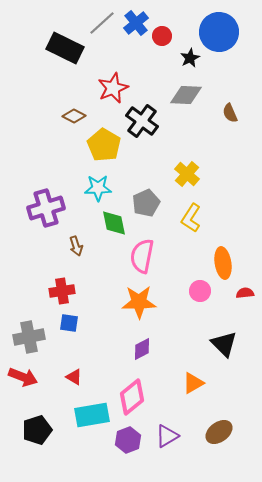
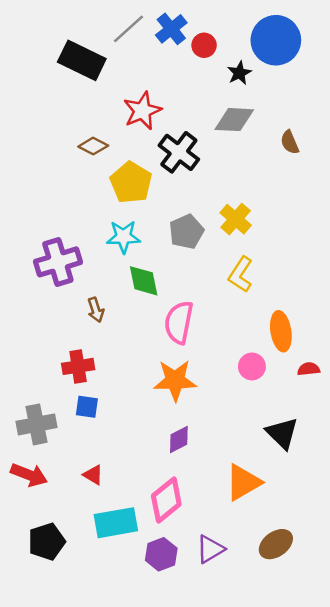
gray pentagon: (146, 203) -> (186, 232), moved
orange triangle: (193, 383) -> (243, 482), size x1.4

